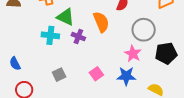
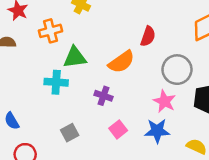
green triangle: (66, 17) -> (75, 57), turned -30
orange semicircle: (101, 22) -> (121, 62), turned 80
purple cross: (78, 36) -> (103, 96), moved

